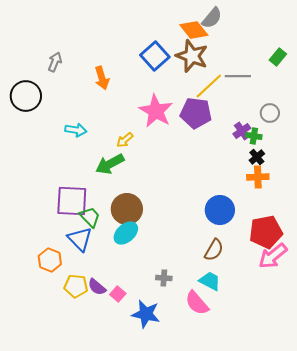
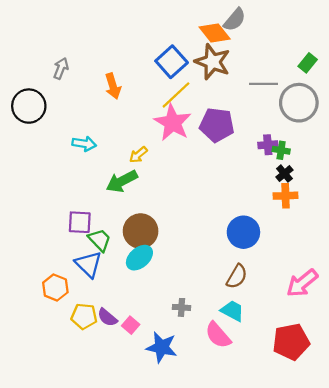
yellow line: (209, 86) -> (176, 95), moved
gray circle: (270, 113) -> (299, 103), moved, size x1.8
purple cross: (242, 131) -> (268, 145), turned 30
purple square: (72, 201) -> (80, 222), size x0.7
red pentagon: (266, 232) -> (291, 342), moved

